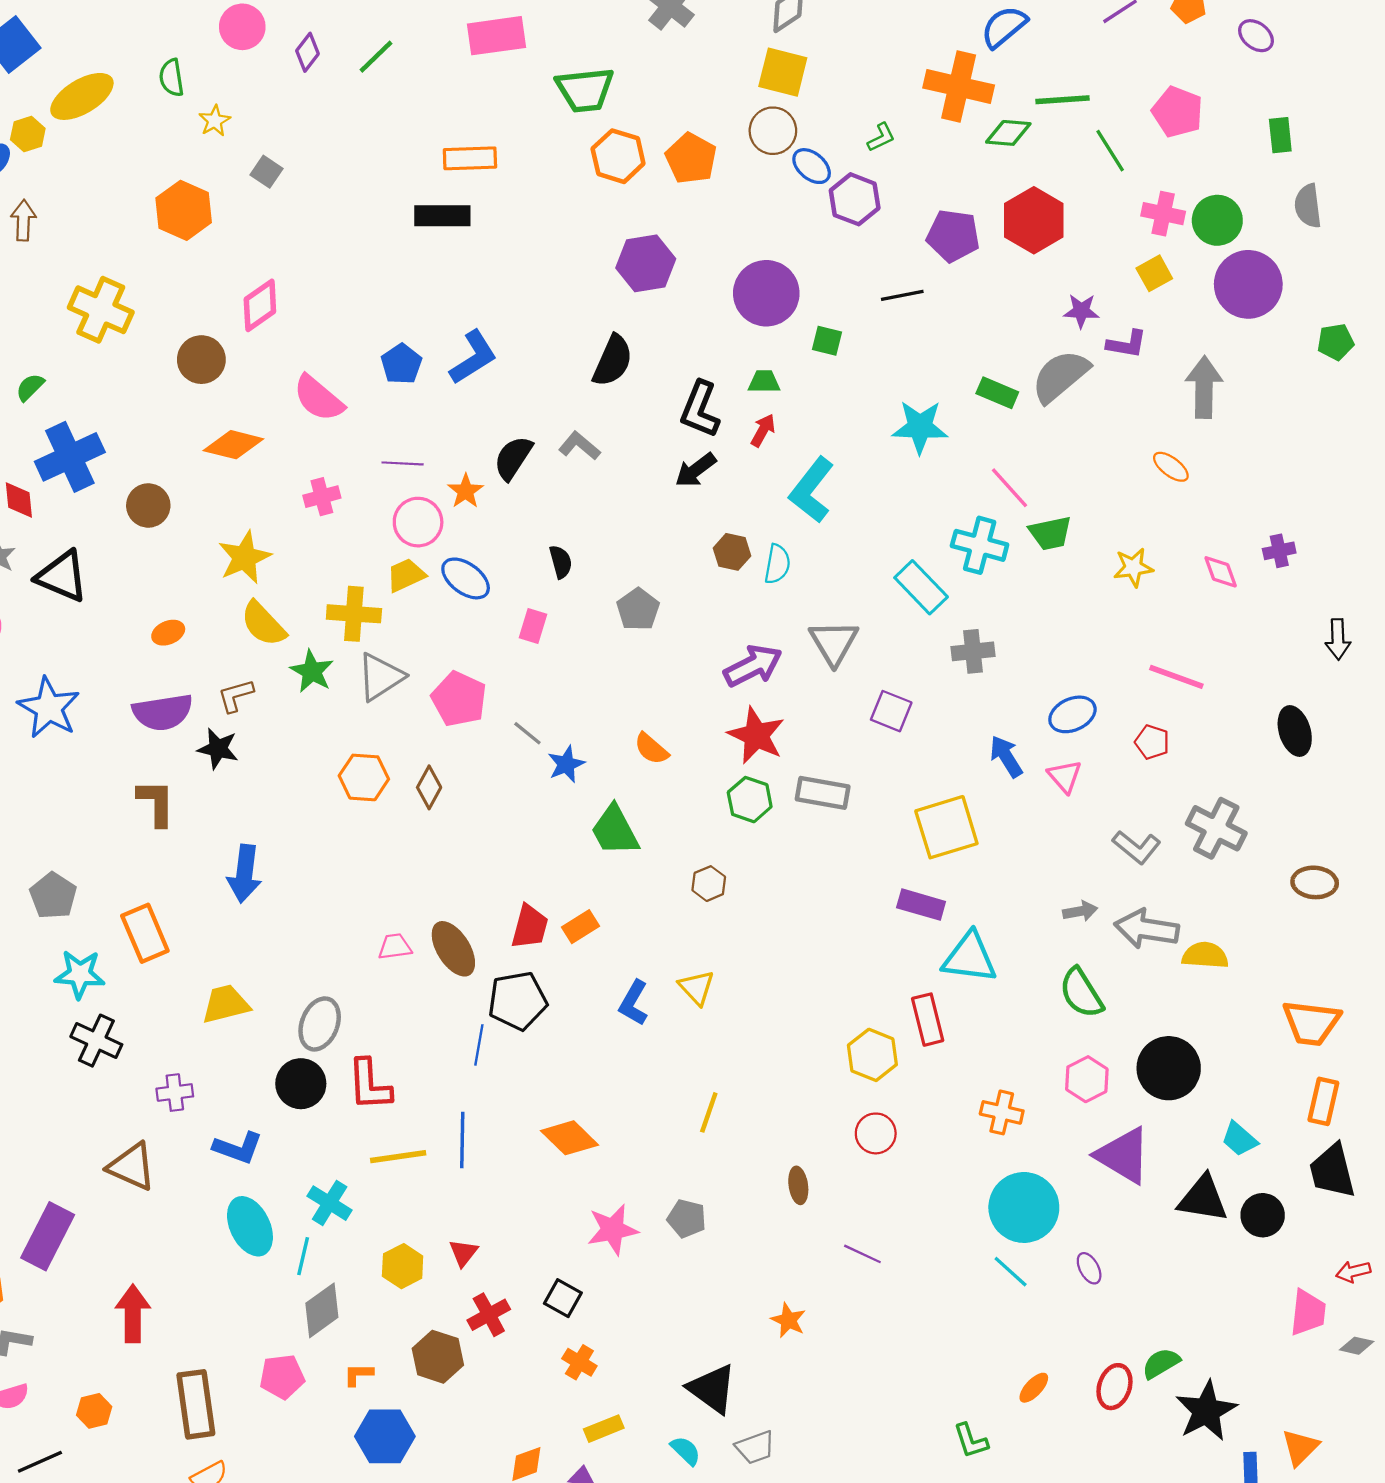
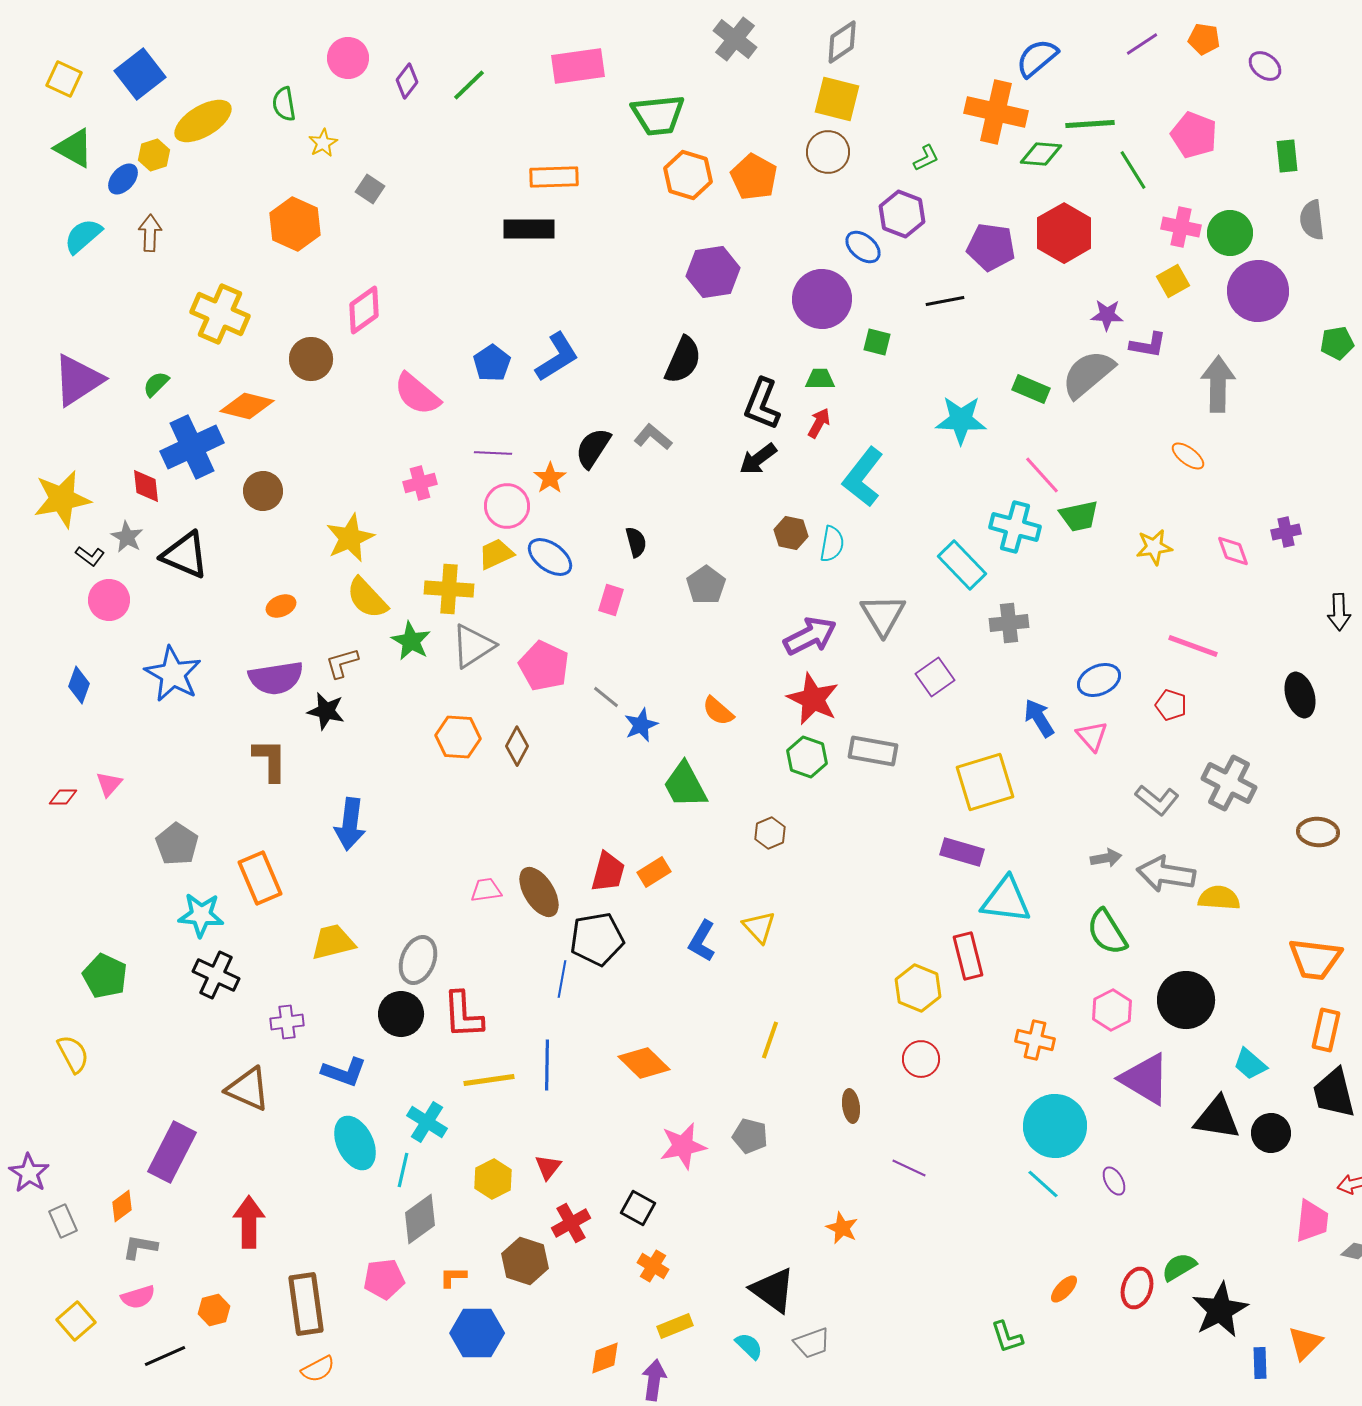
blue ellipse: (812, 166) -> (863, 247), moved
orange diamond: (233, 445) -> (247, 406), moved
purple square: (891, 711) -> (935, 677), turned 33

